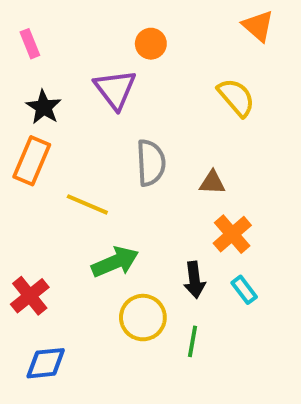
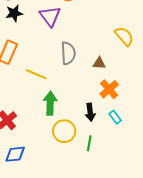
yellow semicircle: (236, 97) -> (124, 36), moved
black star: (44, 107) -> (14, 13), moved, turned 30
green arrow: (115, 262) -> (50, 103), turned -65

